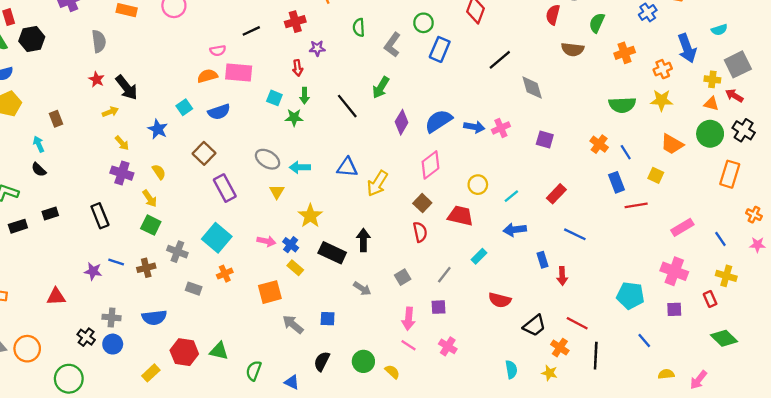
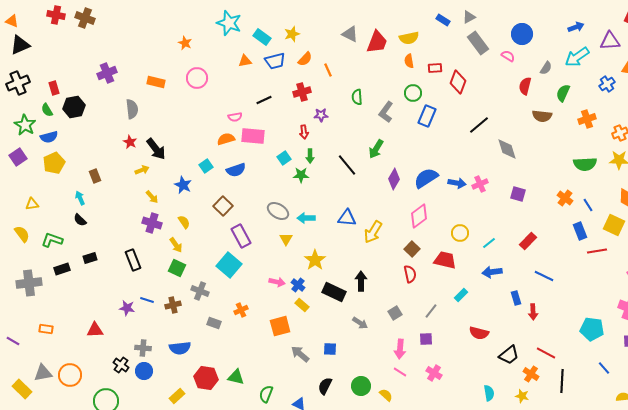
cyan square: (274, 98) -> (284, 158), turned 32
yellow square: (656, 175) -> (614, 225), size x1.5
cyan square: (217, 238) -> (229, 265), moved

